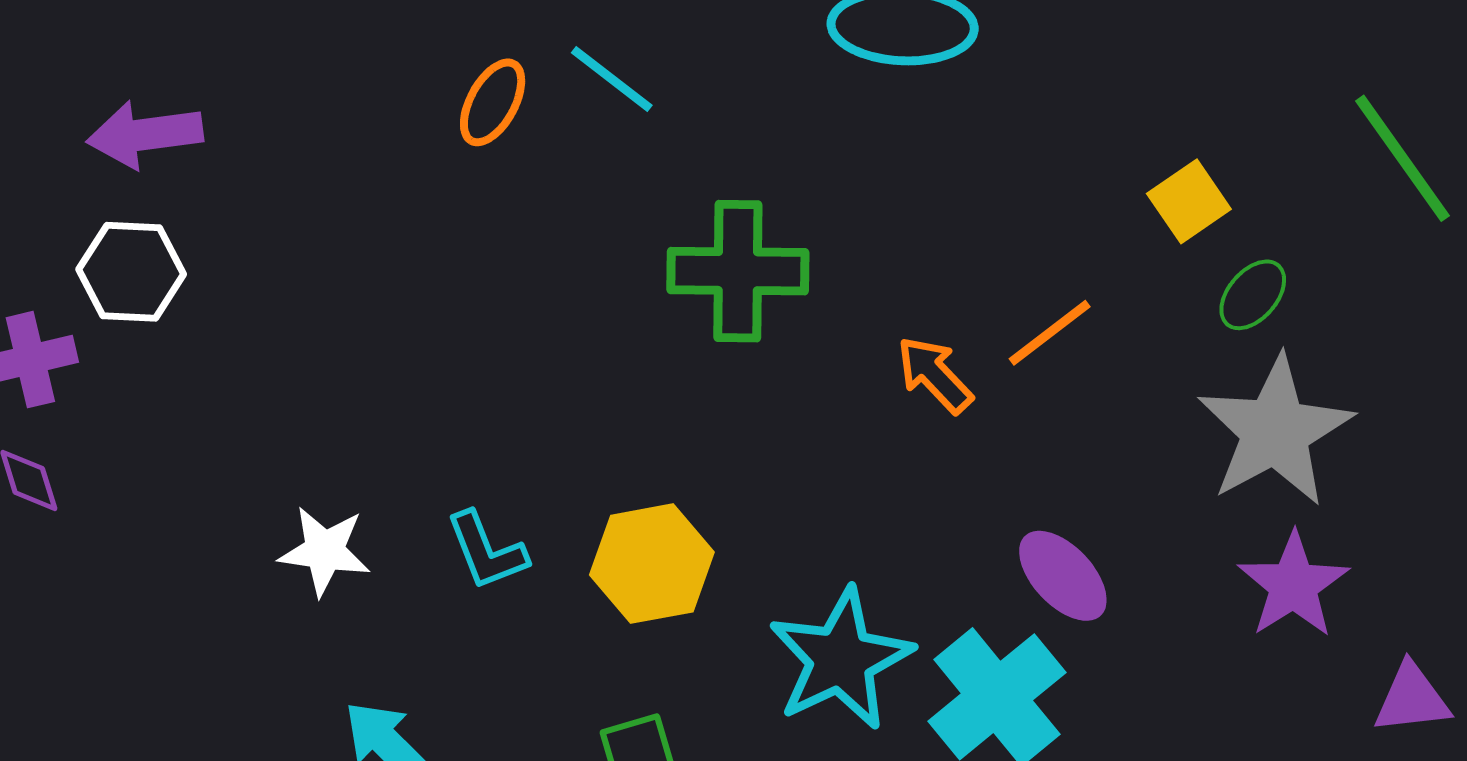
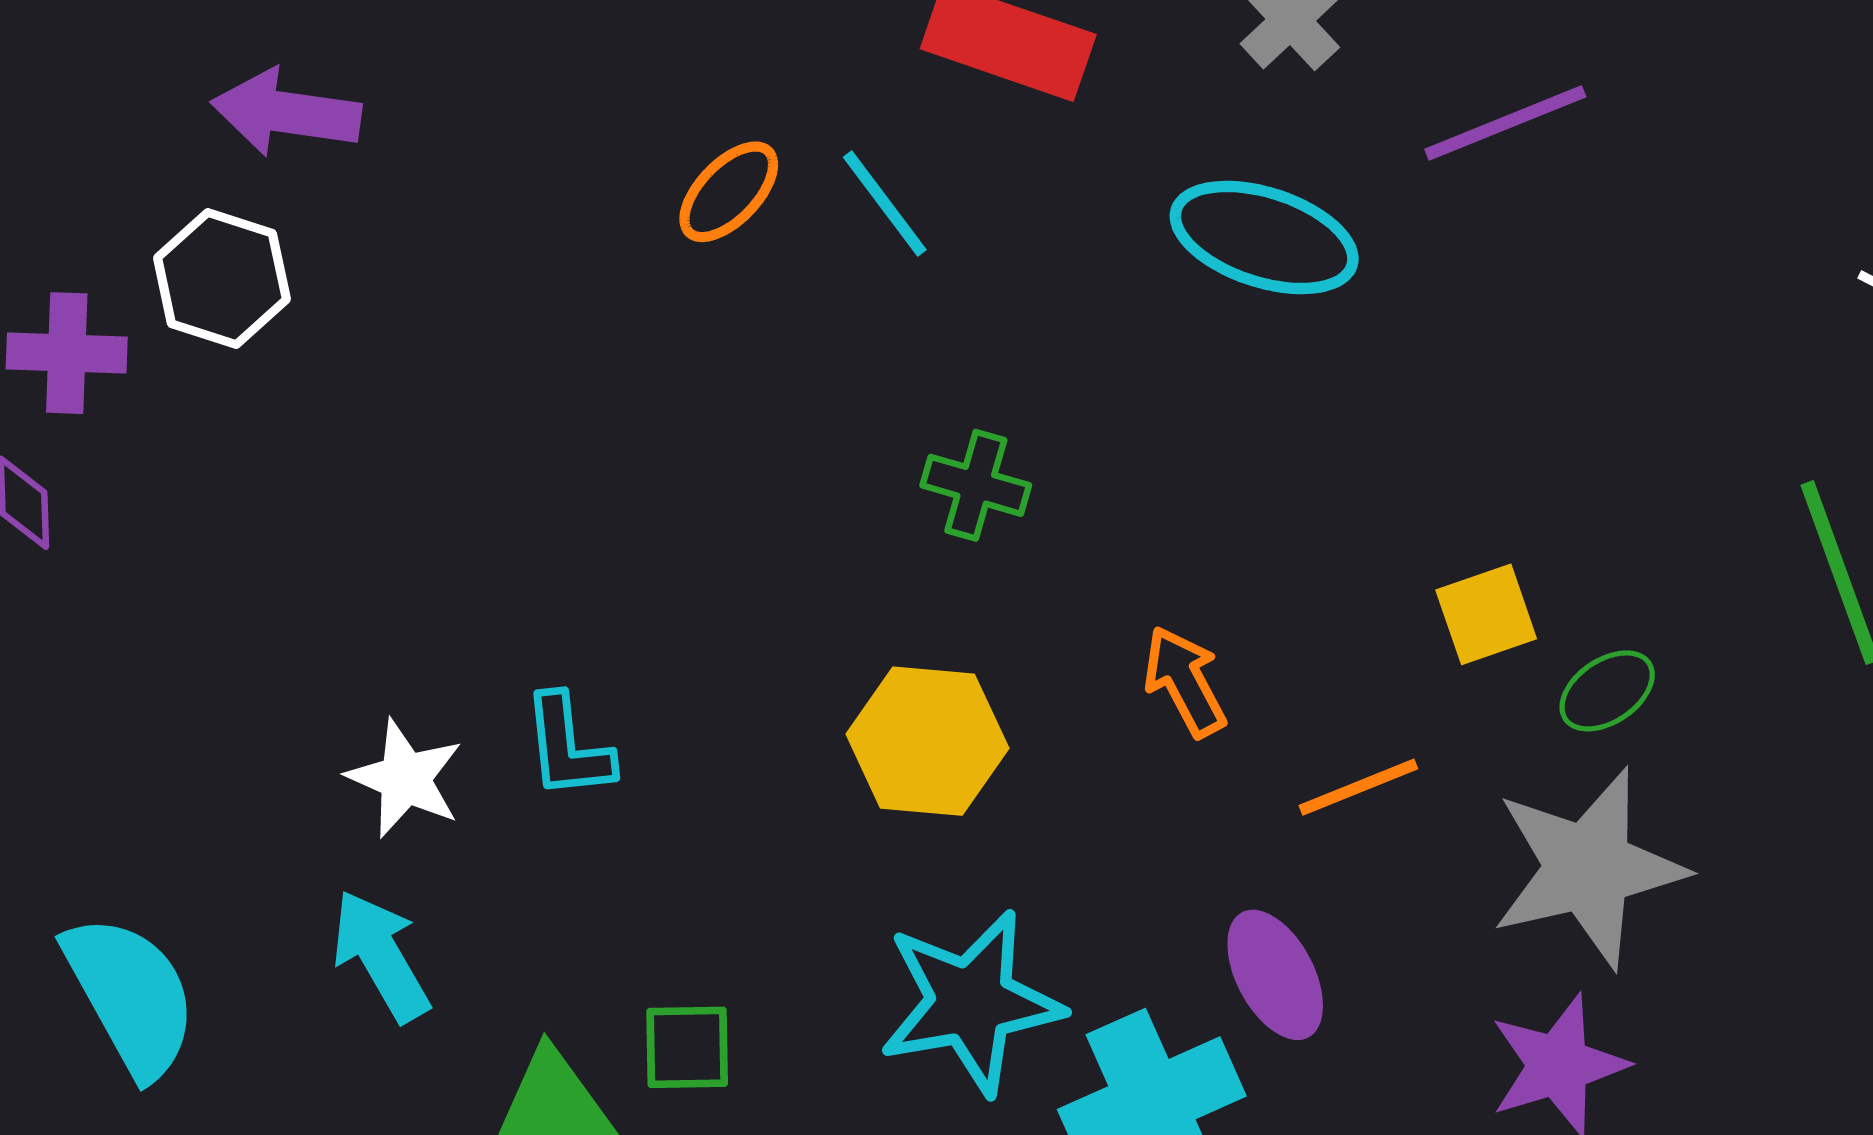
yellow square: (1189, 201) -> (1486, 614), moved
green cross: (738, 271) -> (976, 485), size x0.6
orange line: (1050, 333) -> (1358, 787), moved
white star: (324, 551) -> (405, 778), moved
yellow hexagon: (652, 564) -> (927, 741), moved

